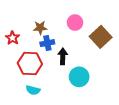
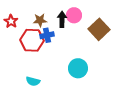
red star: (13, 38) -> (11, 21), moved
black arrow: (63, 56) -> (62, 19), moved
red hexagon: (30, 64) -> (32, 40), moved

